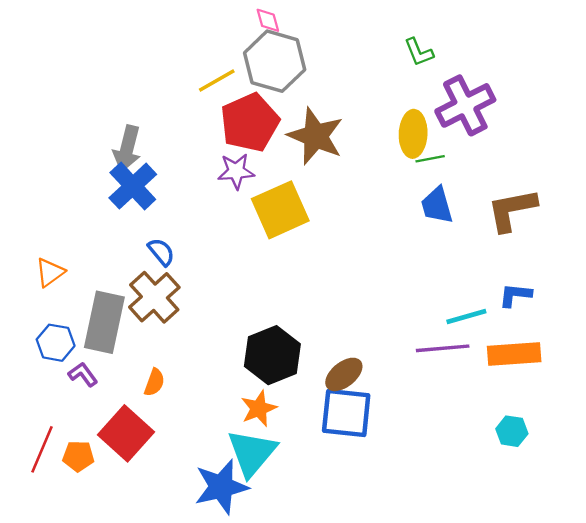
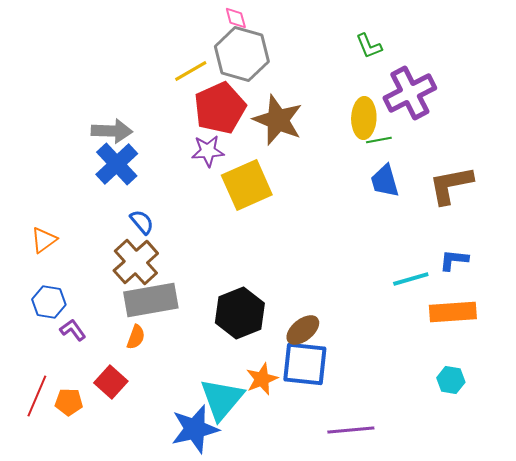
gray arrow: (127, 149) -> (112, 131), turned -102
gray rectangle: (104, 322) -> (151, 300), moved, turned 68
purple line: (443, 348) -> (351, 430), moved
orange star: (259, 408) -> (262, 379), moved
red square: (126, 433) -> (111, 382), size x0.7

